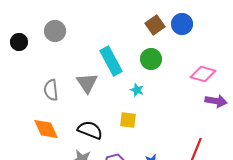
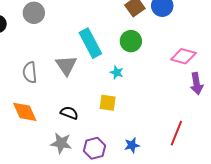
purple arrow: (216, 101) -> (197, 84), turned 70
black semicircle: (90, 130) -> (69, 113), size x0.7

